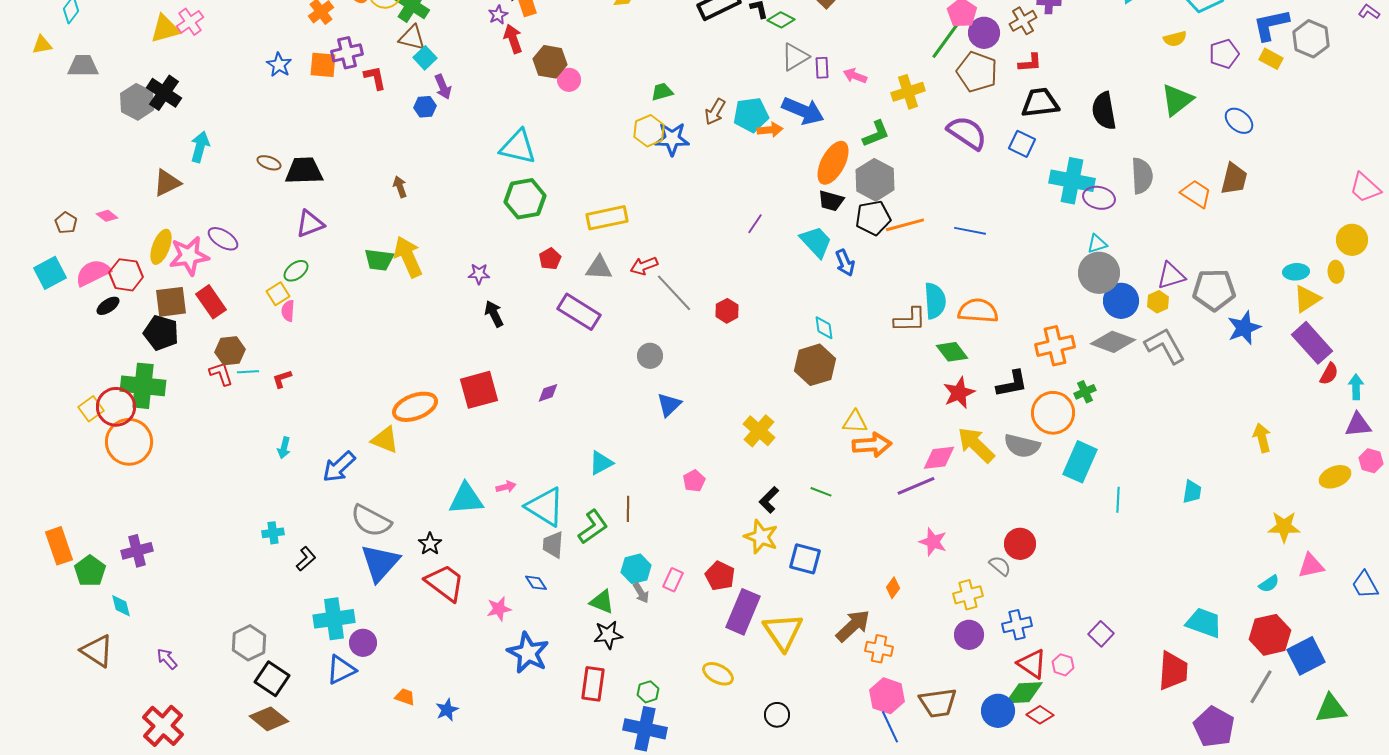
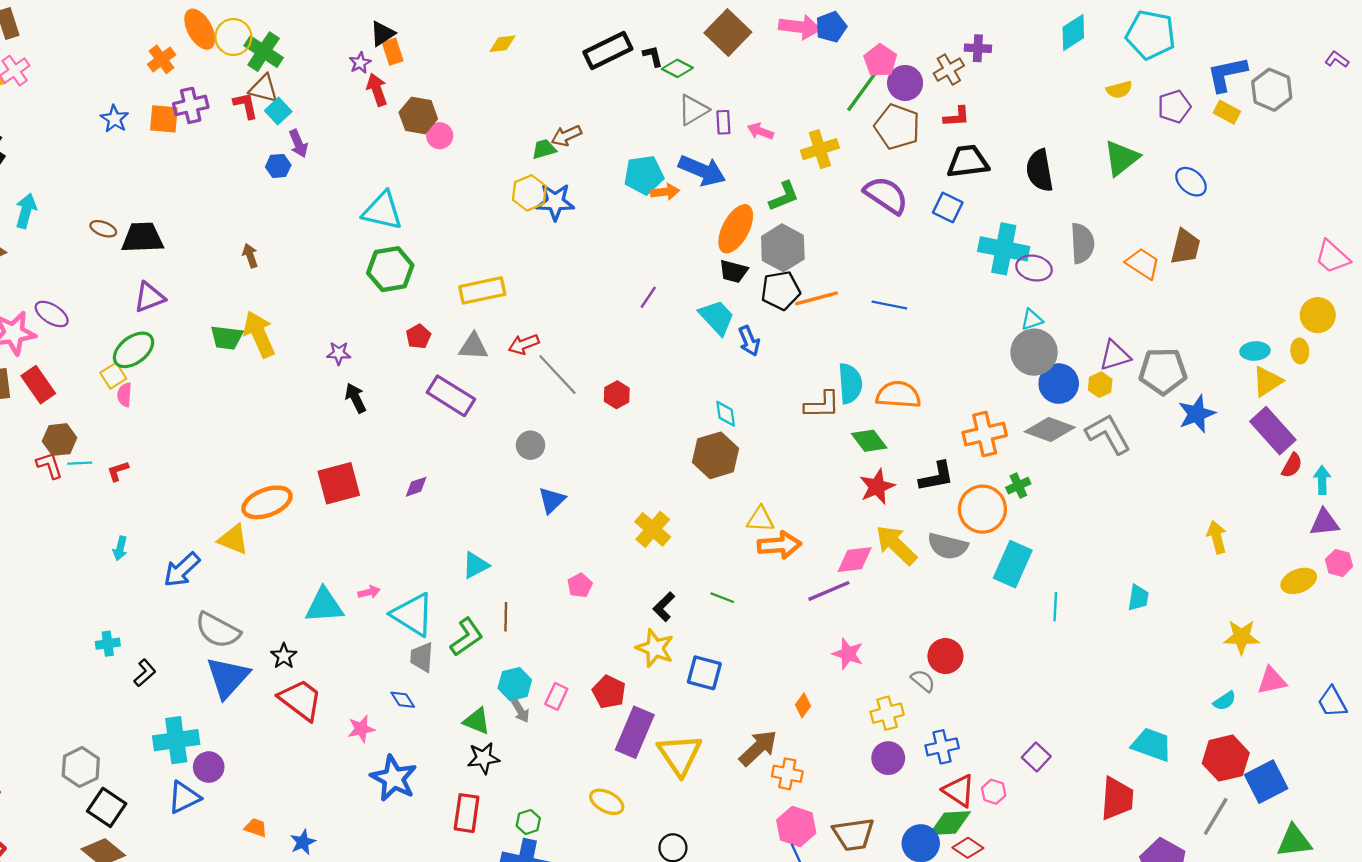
red L-shape: (375, 78) -> (246, 105), moved
brown arrow: (715, 112) -> (566, 136), moved, turned 36
green ellipse: (296, 271) -> (134, 350), size x1.5

